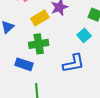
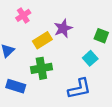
blue rectangle: (24, 64) -> (16, 86), moved

